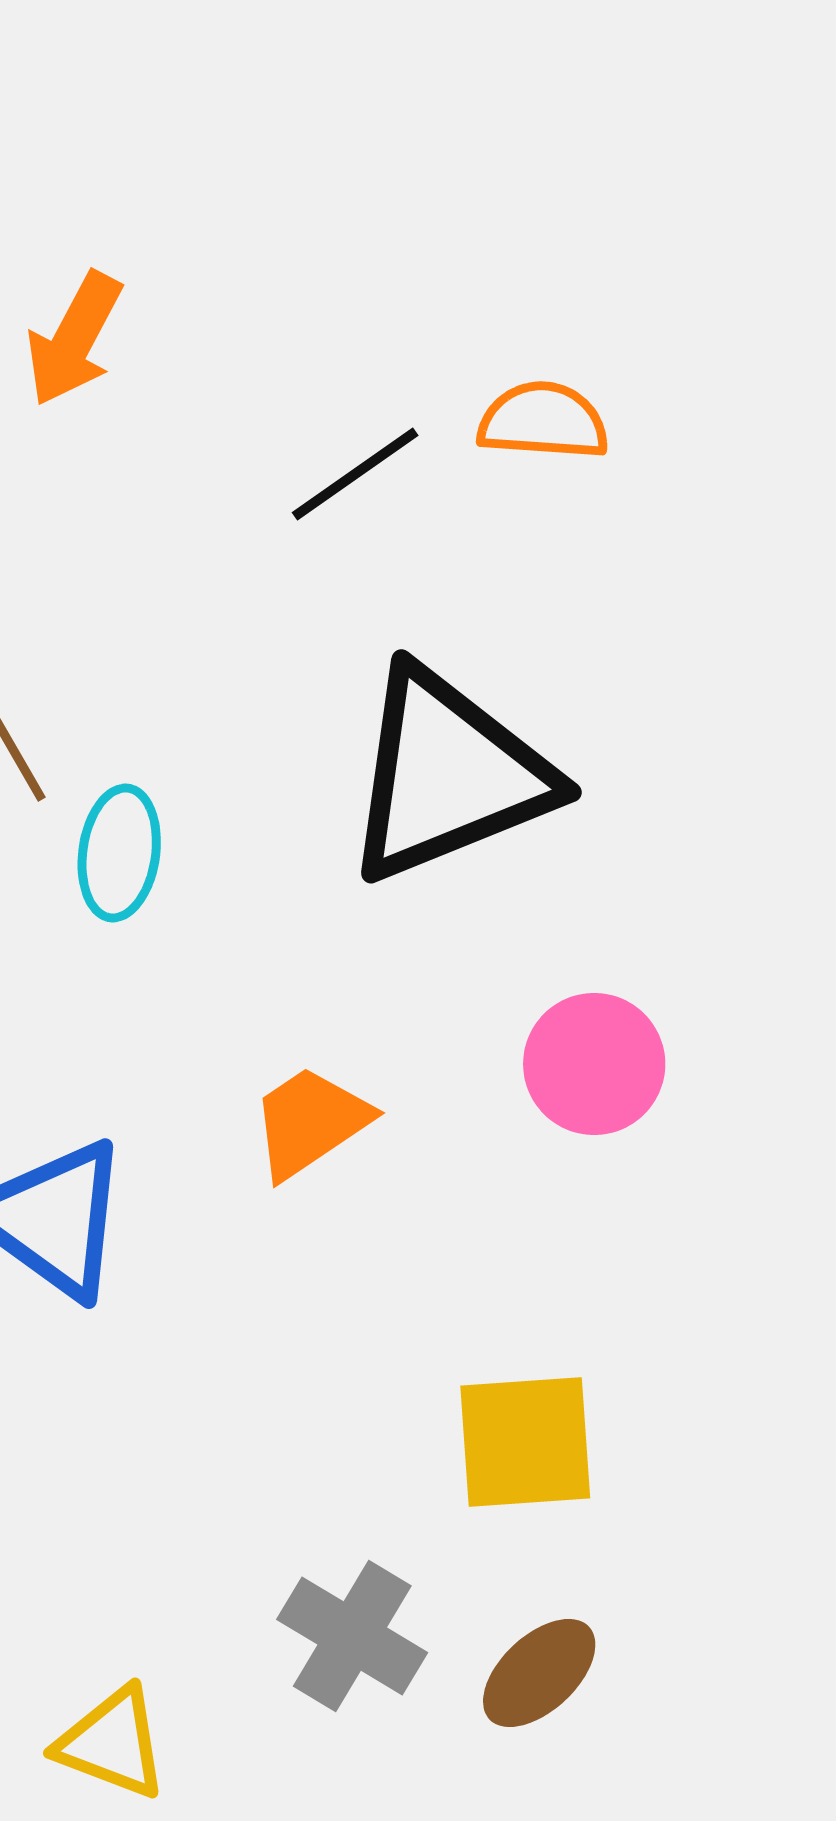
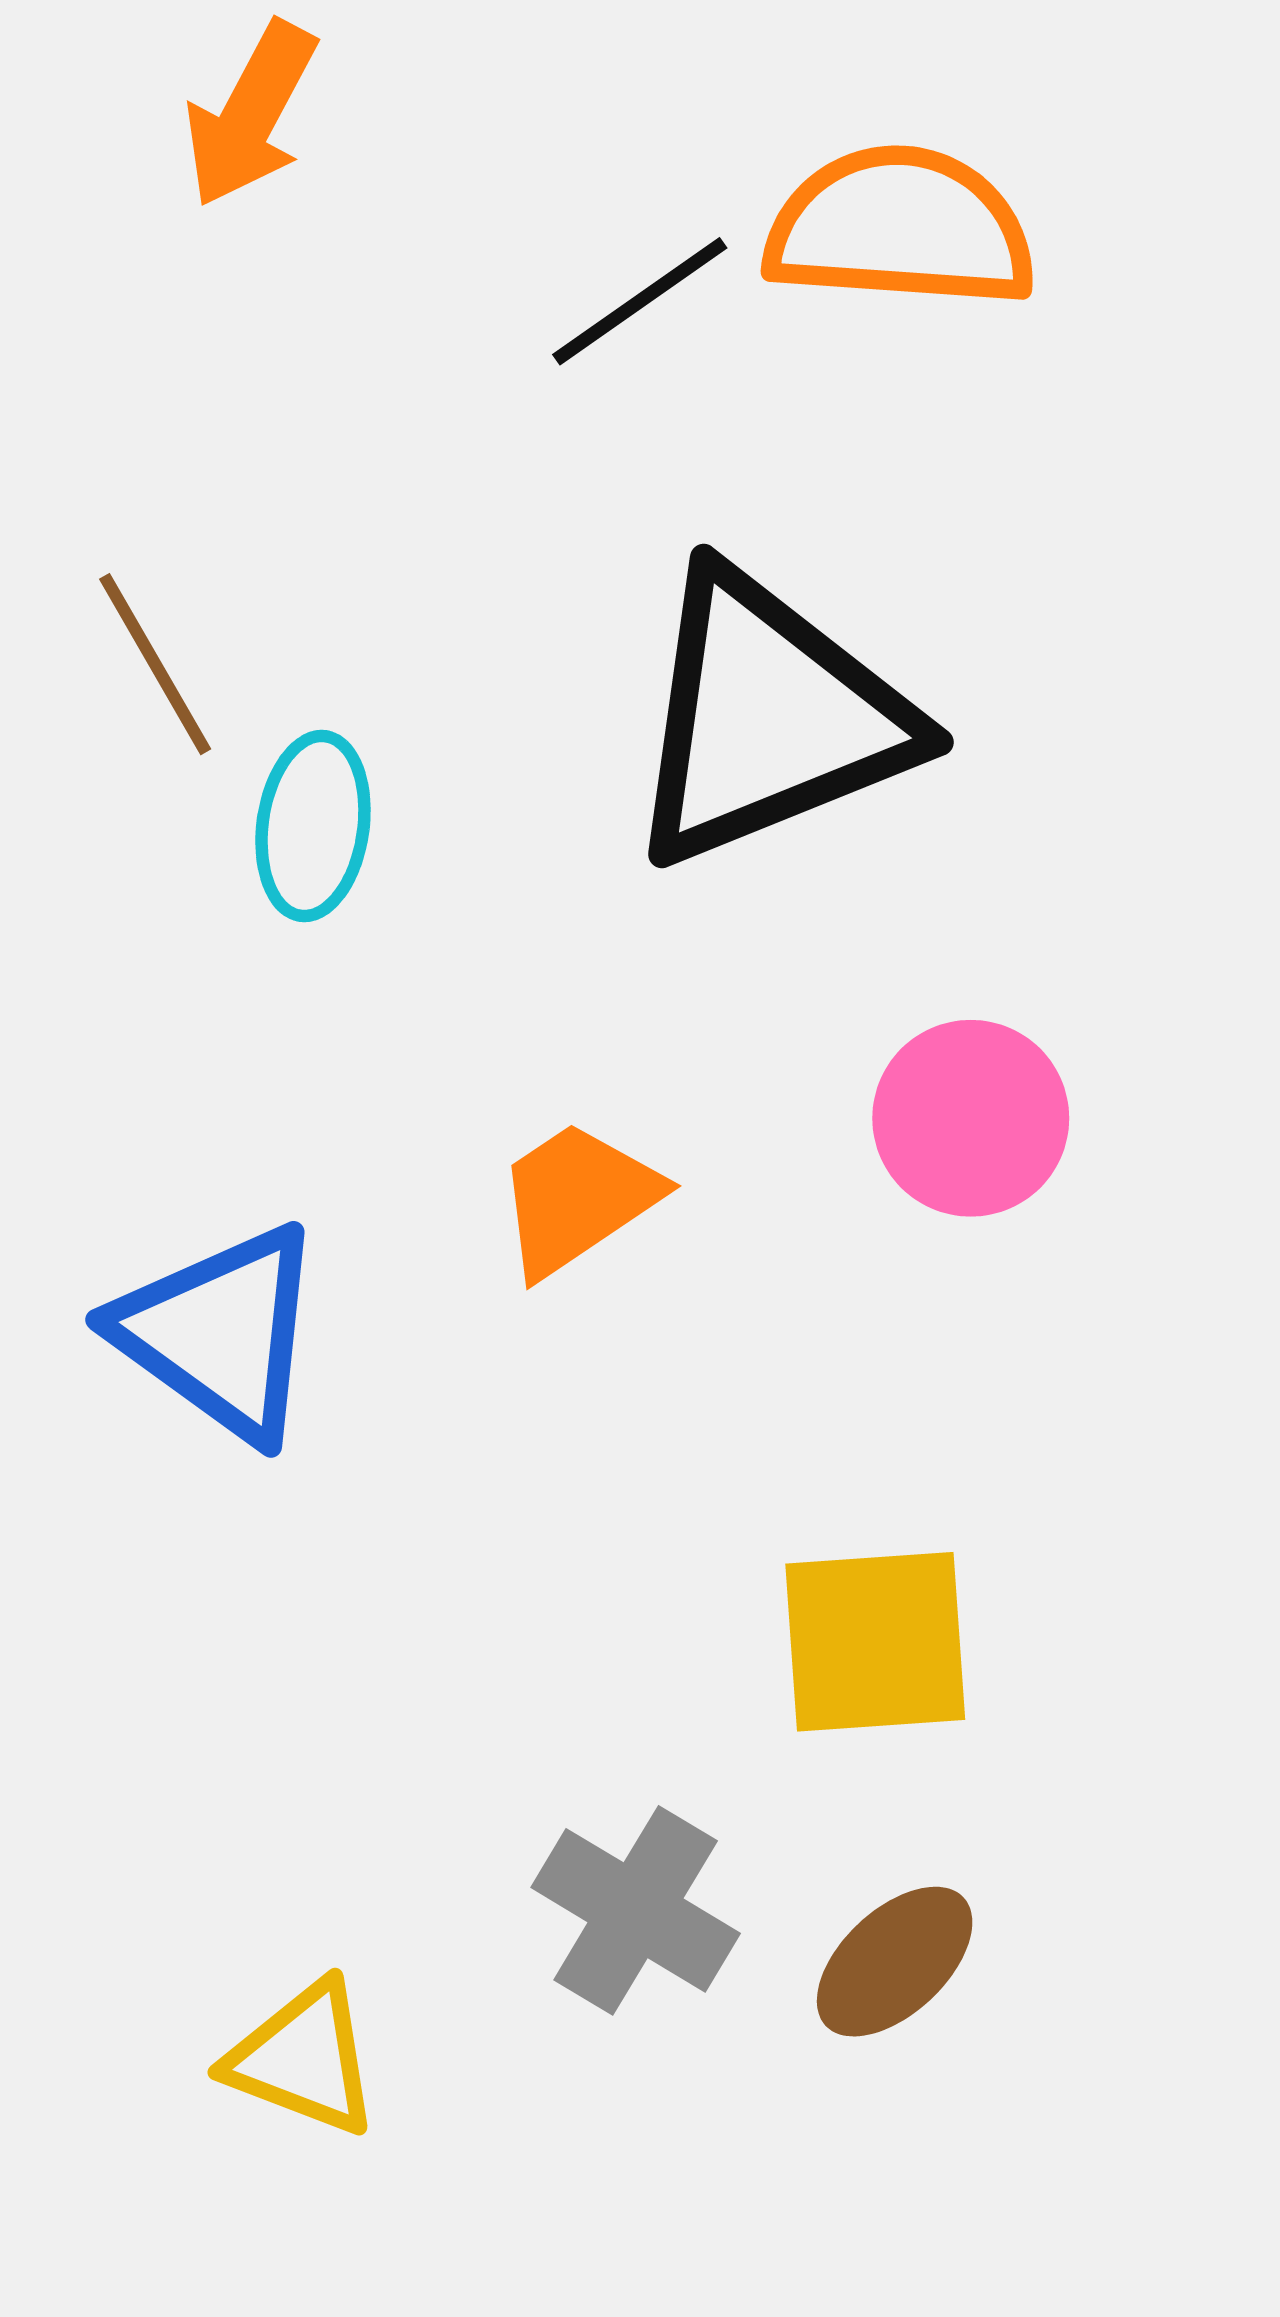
orange semicircle: (543, 421) -> (900, 228), size x1.5

